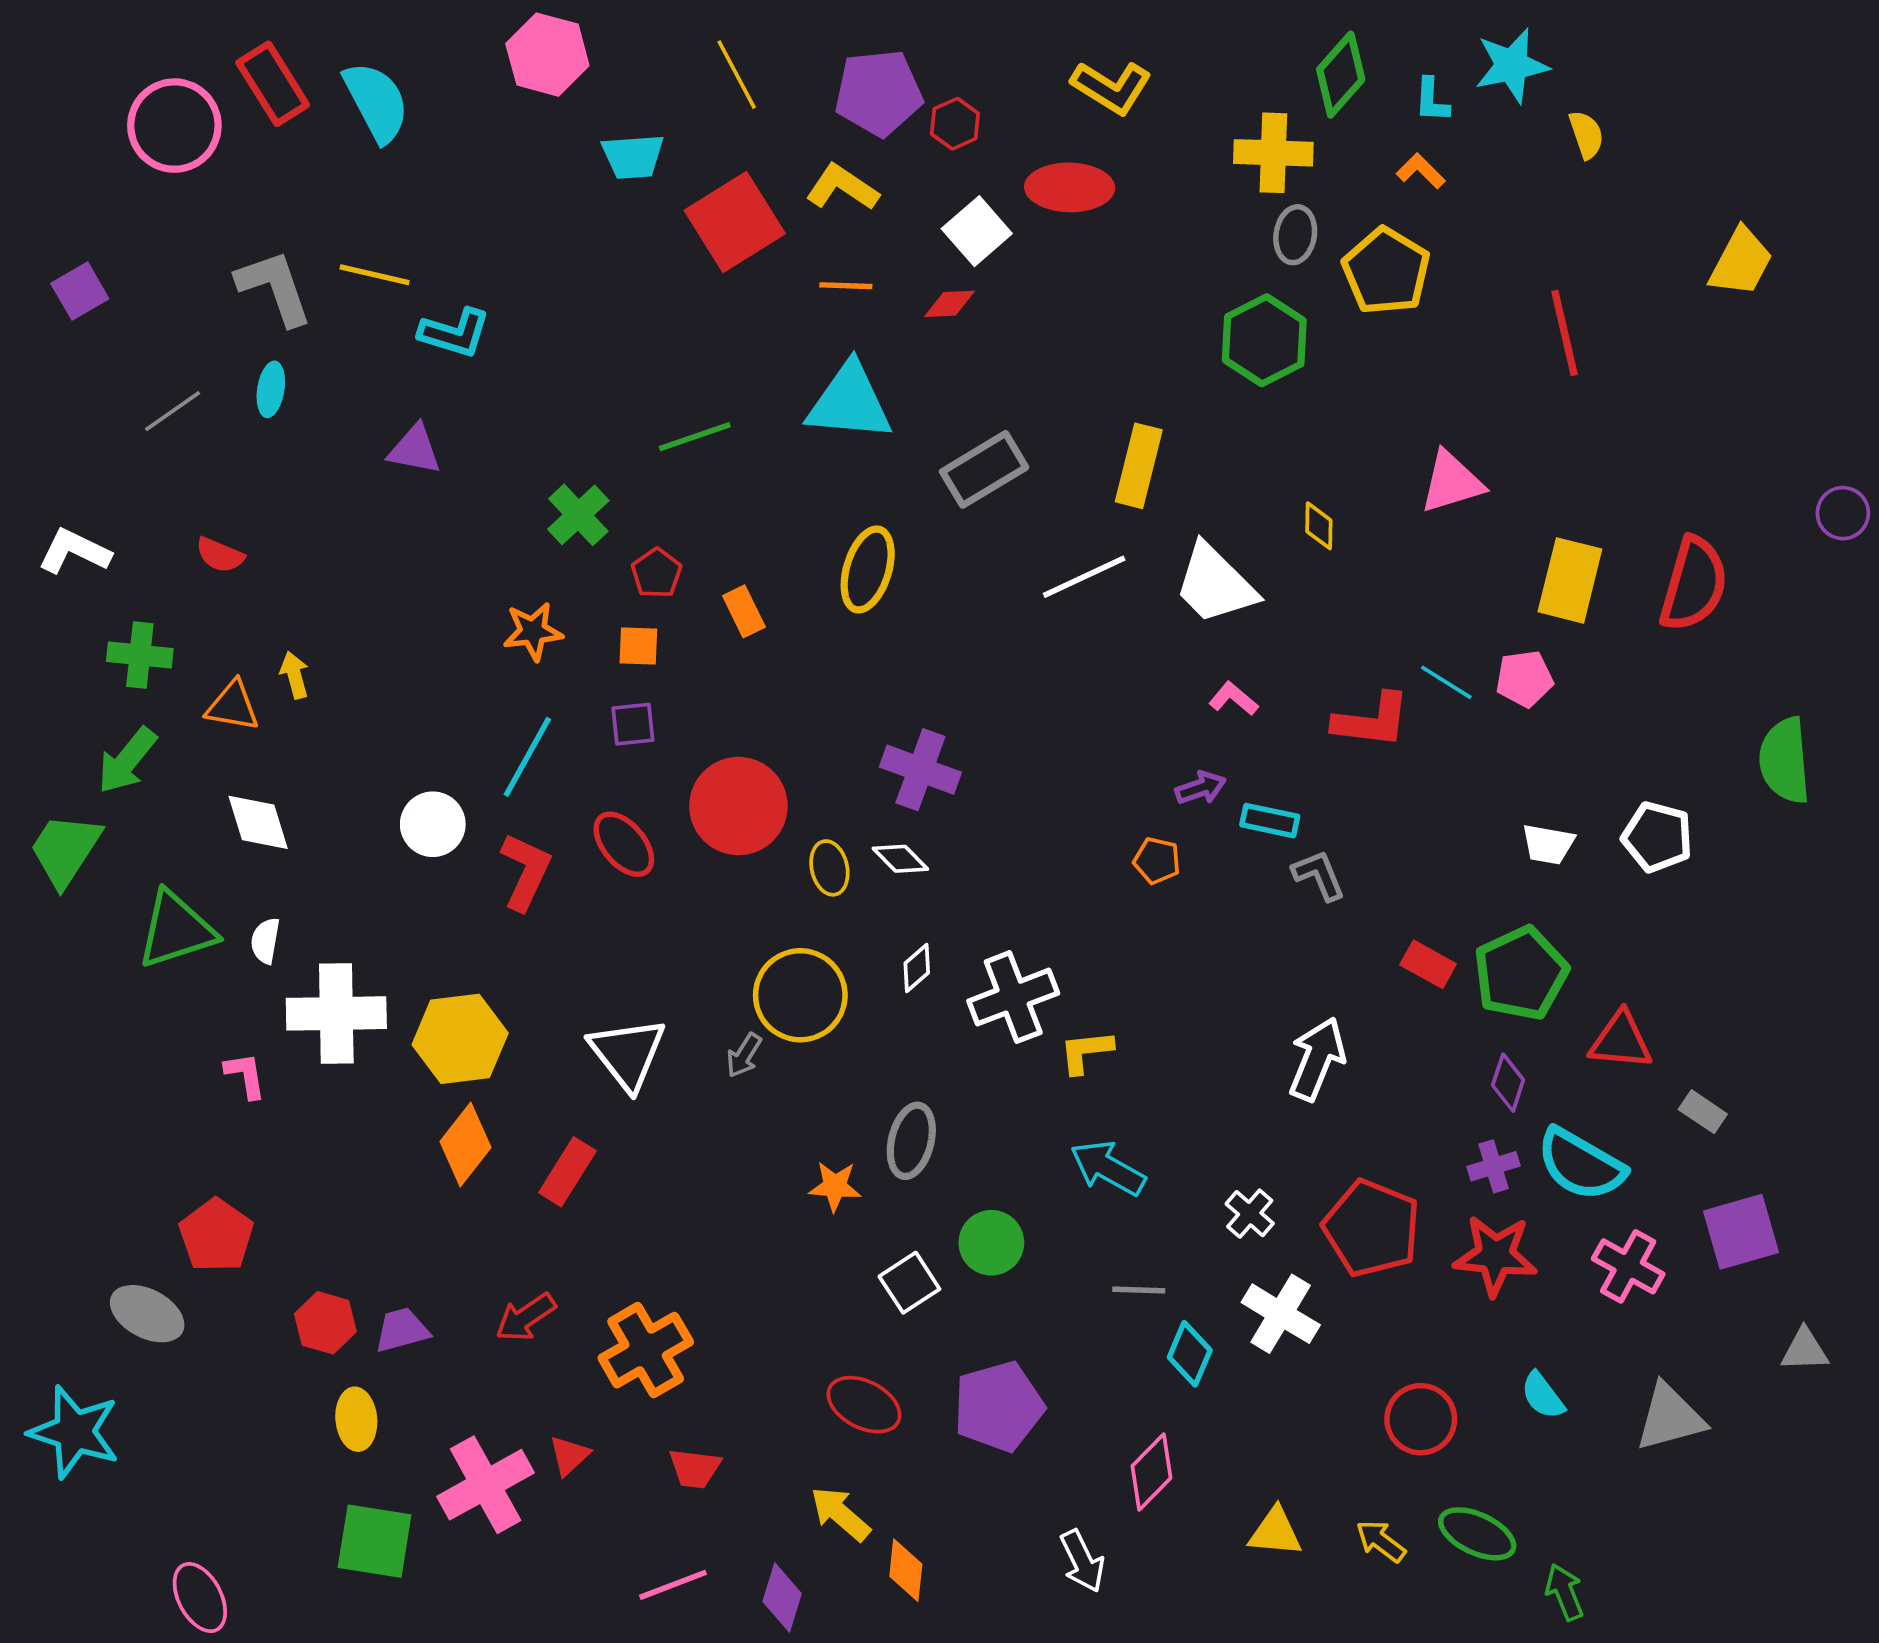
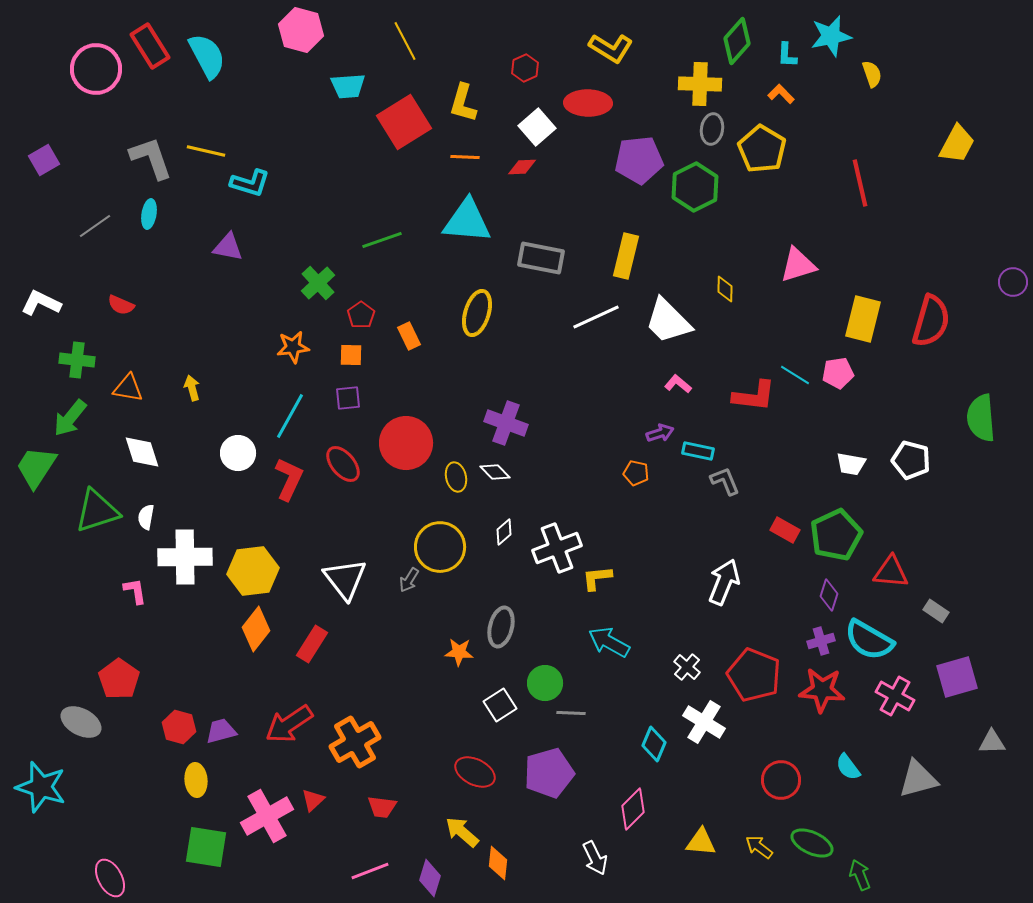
purple pentagon: (879, 93) -> (639, 160), moved
yellow L-shape: (842, 187) -> (463, 103), turned -108
gray rectangle: (984, 469) -> (541, 258), turned 42
yellow arrow: (294, 675) -> (192, 388), moved
gray line: (1139, 1290) -> (571, 713), moved
red arrow: (526, 1317) -> (289, 724), size x1.4

